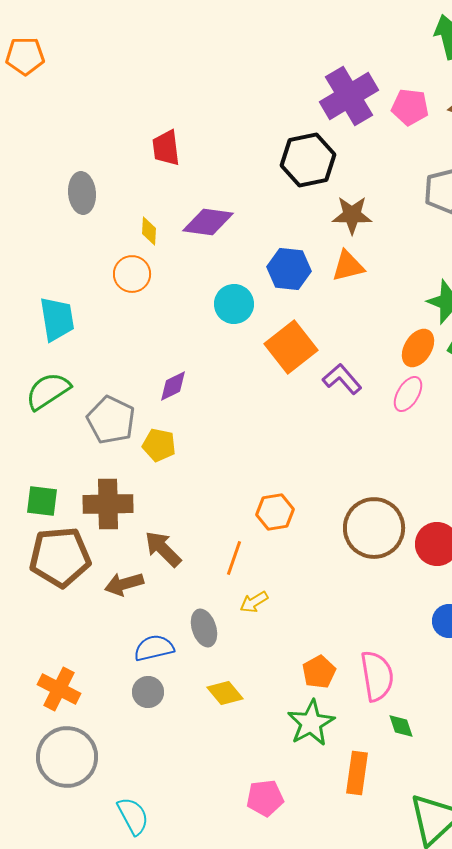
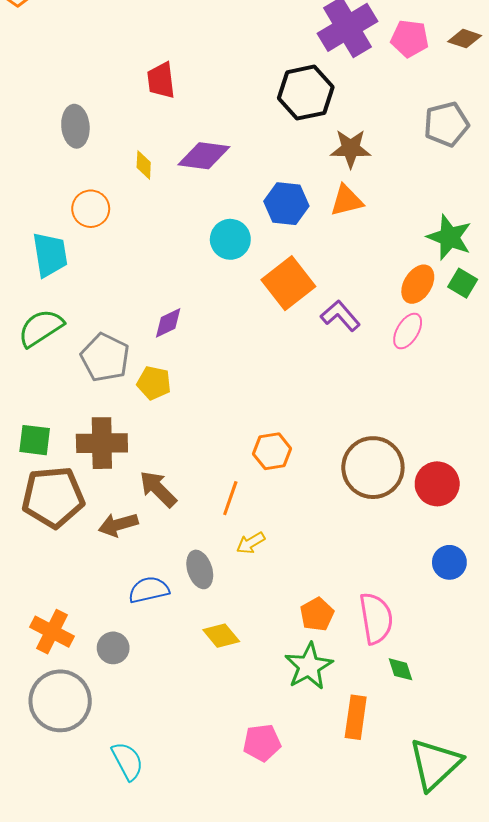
orange circle: (132, 274) -> (91, 209), moved
gray circle: (148, 692) -> (113, 648), moved

